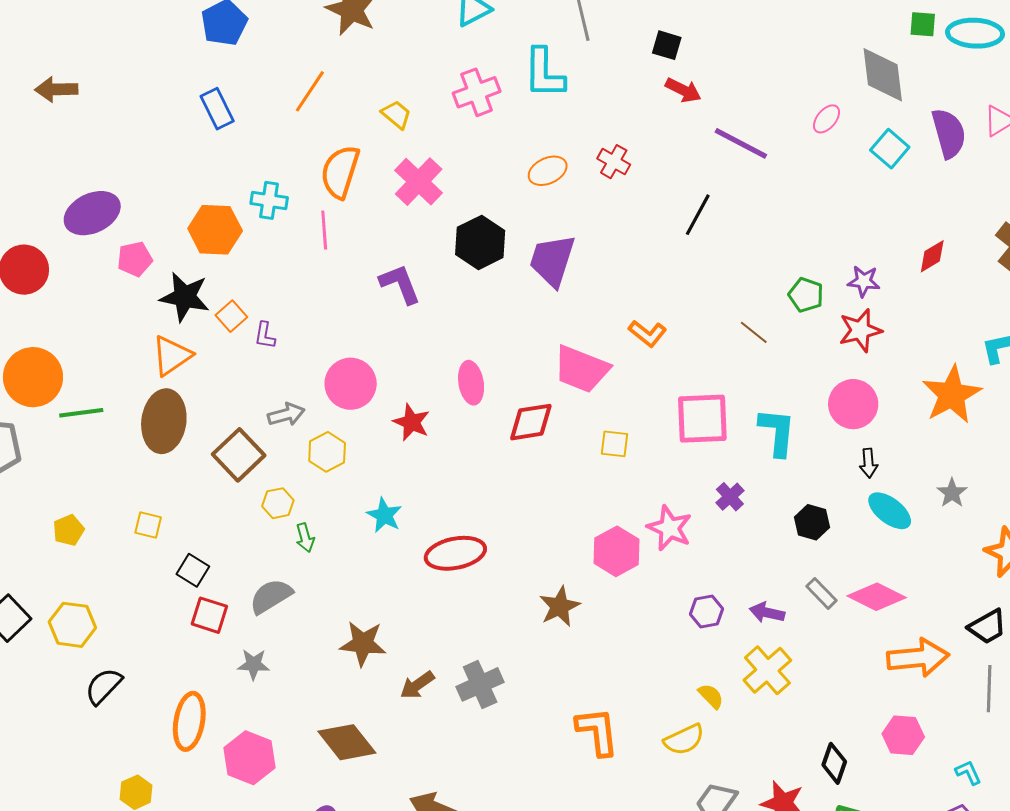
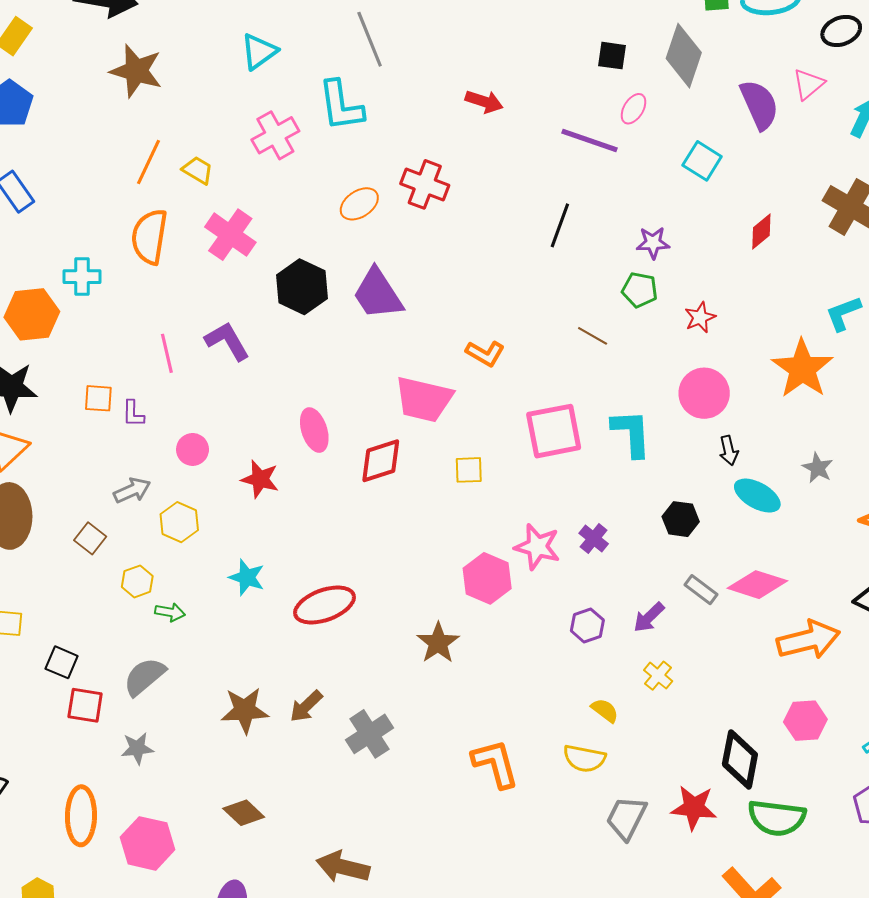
black square: (667, 45) -> (612, 56), moved
gray diamond: (883, 75) -> (684, 56), turned 34
orange line: (310, 91) -> (149, 162), moved
purple line: (741, 143) -> (590, 140), moved
cyan square: (890, 149) -> (702, 161), moved
red cross: (614, 162) -> (425, 184), size x1.4
black line: (698, 215) -> (560, 225), moved
pink line: (324, 230) -> (167, 353), moved
purple trapezoid: (552, 260) -> (378, 294), turned -42
purple star: (864, 281) -> (653, 243), moved
orange square: (231, 316) -> (98, 398), moved, turned -36
red star: (860, 330) -> (700, 317), size x0.7
purple L-shape: (265, 335) -> (133, 414), moved
pink circle: (351, 384) -> (193, 449), size x0.6
brown square: (239, 455) -> (90, 538), size x0.6
purple cross: (730, 497) -> (594, 538), moved
green arrow: (305, 538) -> (170, 612), turned -56
purple arrow: (767, 613) -> (649, 617), turned -48
yellow cross: (767, 670) -> (658, 676), size x0.6
brown arrow: (417, 685) -> (306, 706), moved
yellow semicircle: (684, 740) -> (584, 758), turned 45
brown diamond: (347, 742) -> (244, 813), size x0.7
black diamond: (834, 763) -> (740, 760), size x1.4

